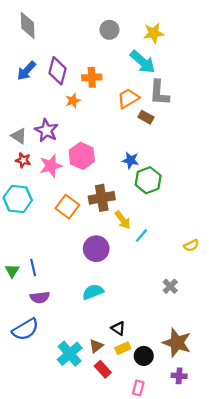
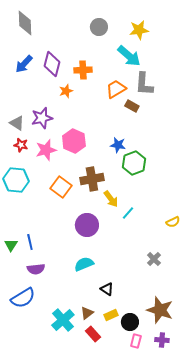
purple star: (46, 130) -> (42, 118), turned 30
black triangle: (118, 328) -> (107, 289), moved
pink rectangle: (138, 388) -> (136, 341), moved

